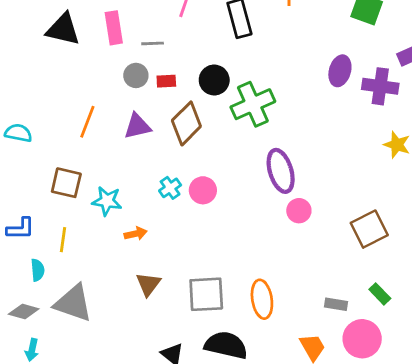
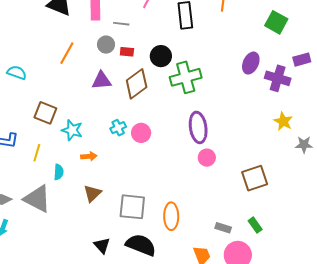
orange line: (87, 122) -> (67, 53), moved
cyan semicircle: (38, 270) -> (59, 172), moved

